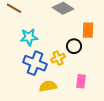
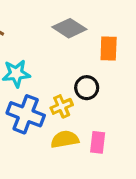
orange rectangle: (88, 30) -> (109, 49), moved
yellow semicircle: (48, 86) -> (65, 139), moved

